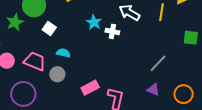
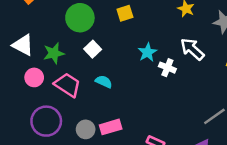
green star: (15, 22) -> (54, 53), moved
gray circle: (57, 74) -> (86, 129), moved
pink rectangle: (90, 88) -> (111, 127), moved

